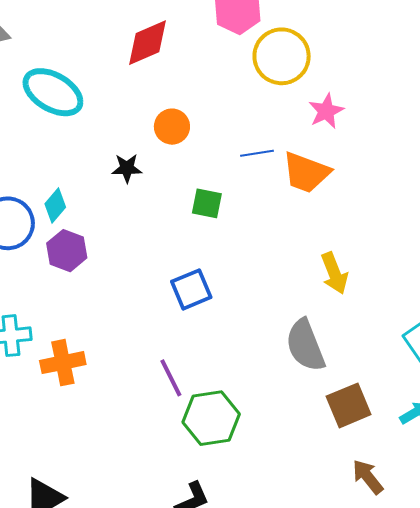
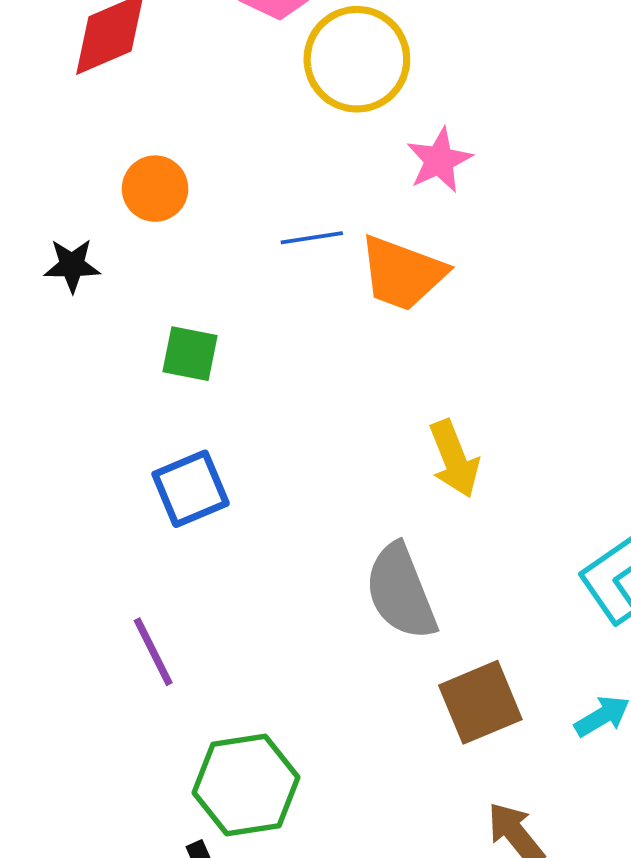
green square: (207, 203) -> (190, 354), moved
green hexagon: (211, 418) -> (246, 785), moved

